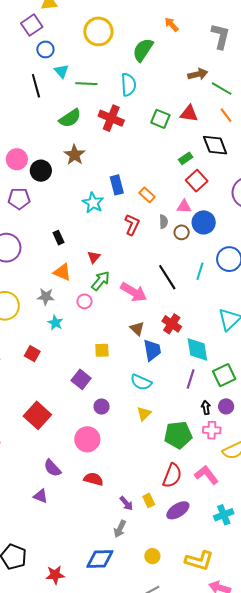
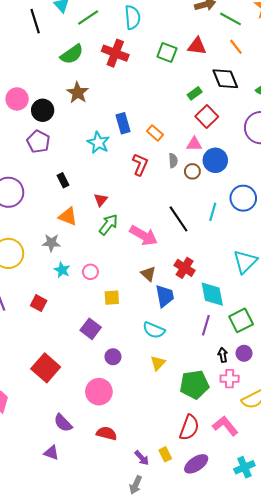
green line: (86, 84) -> (88, 17), turned -35
purple pentagon: (19, 199) -> (38, 142), moved, turned 30
pink circle: (85, 301) -> (90, 272), moved

